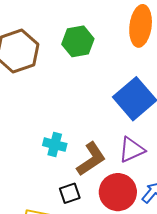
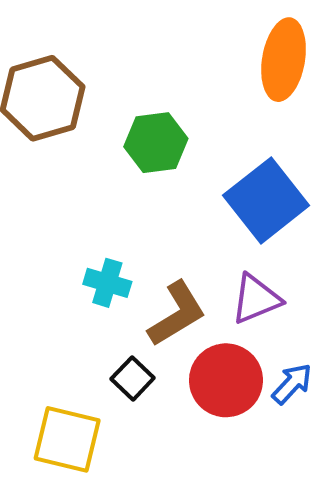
green hexagon: (78, 41) -> (156, 143), moved
black square: (70, 193) -> (133, 378), turned -30

